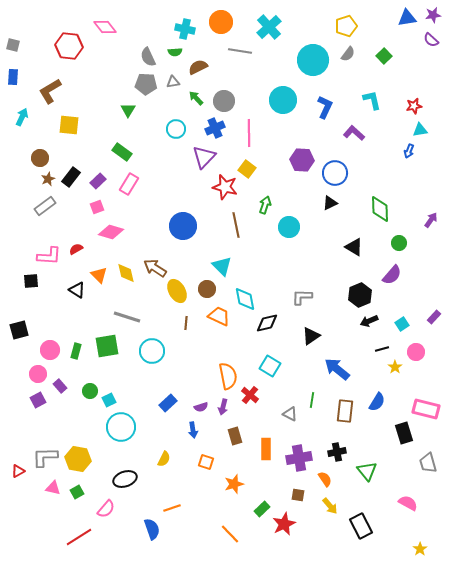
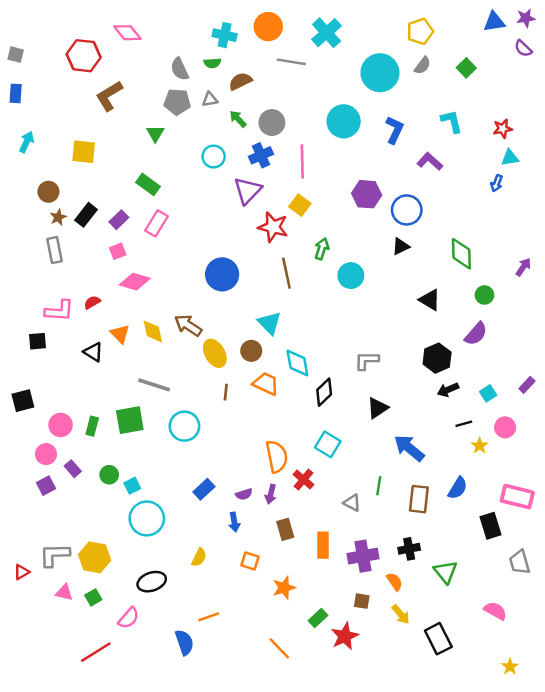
brown L-shape: (50, 91) -> (109, 96), moved
gray rectangle: (45, 206) -> (54, 250), turned -65
black diamond: (267, 323) -> (324, 392), turned -30

